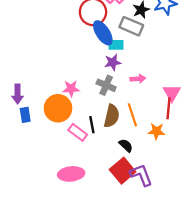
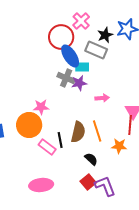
gray cross: (106, 85) -> (66, 78), moved
red square: (123, 171) -> (88, 182), size x0.7

